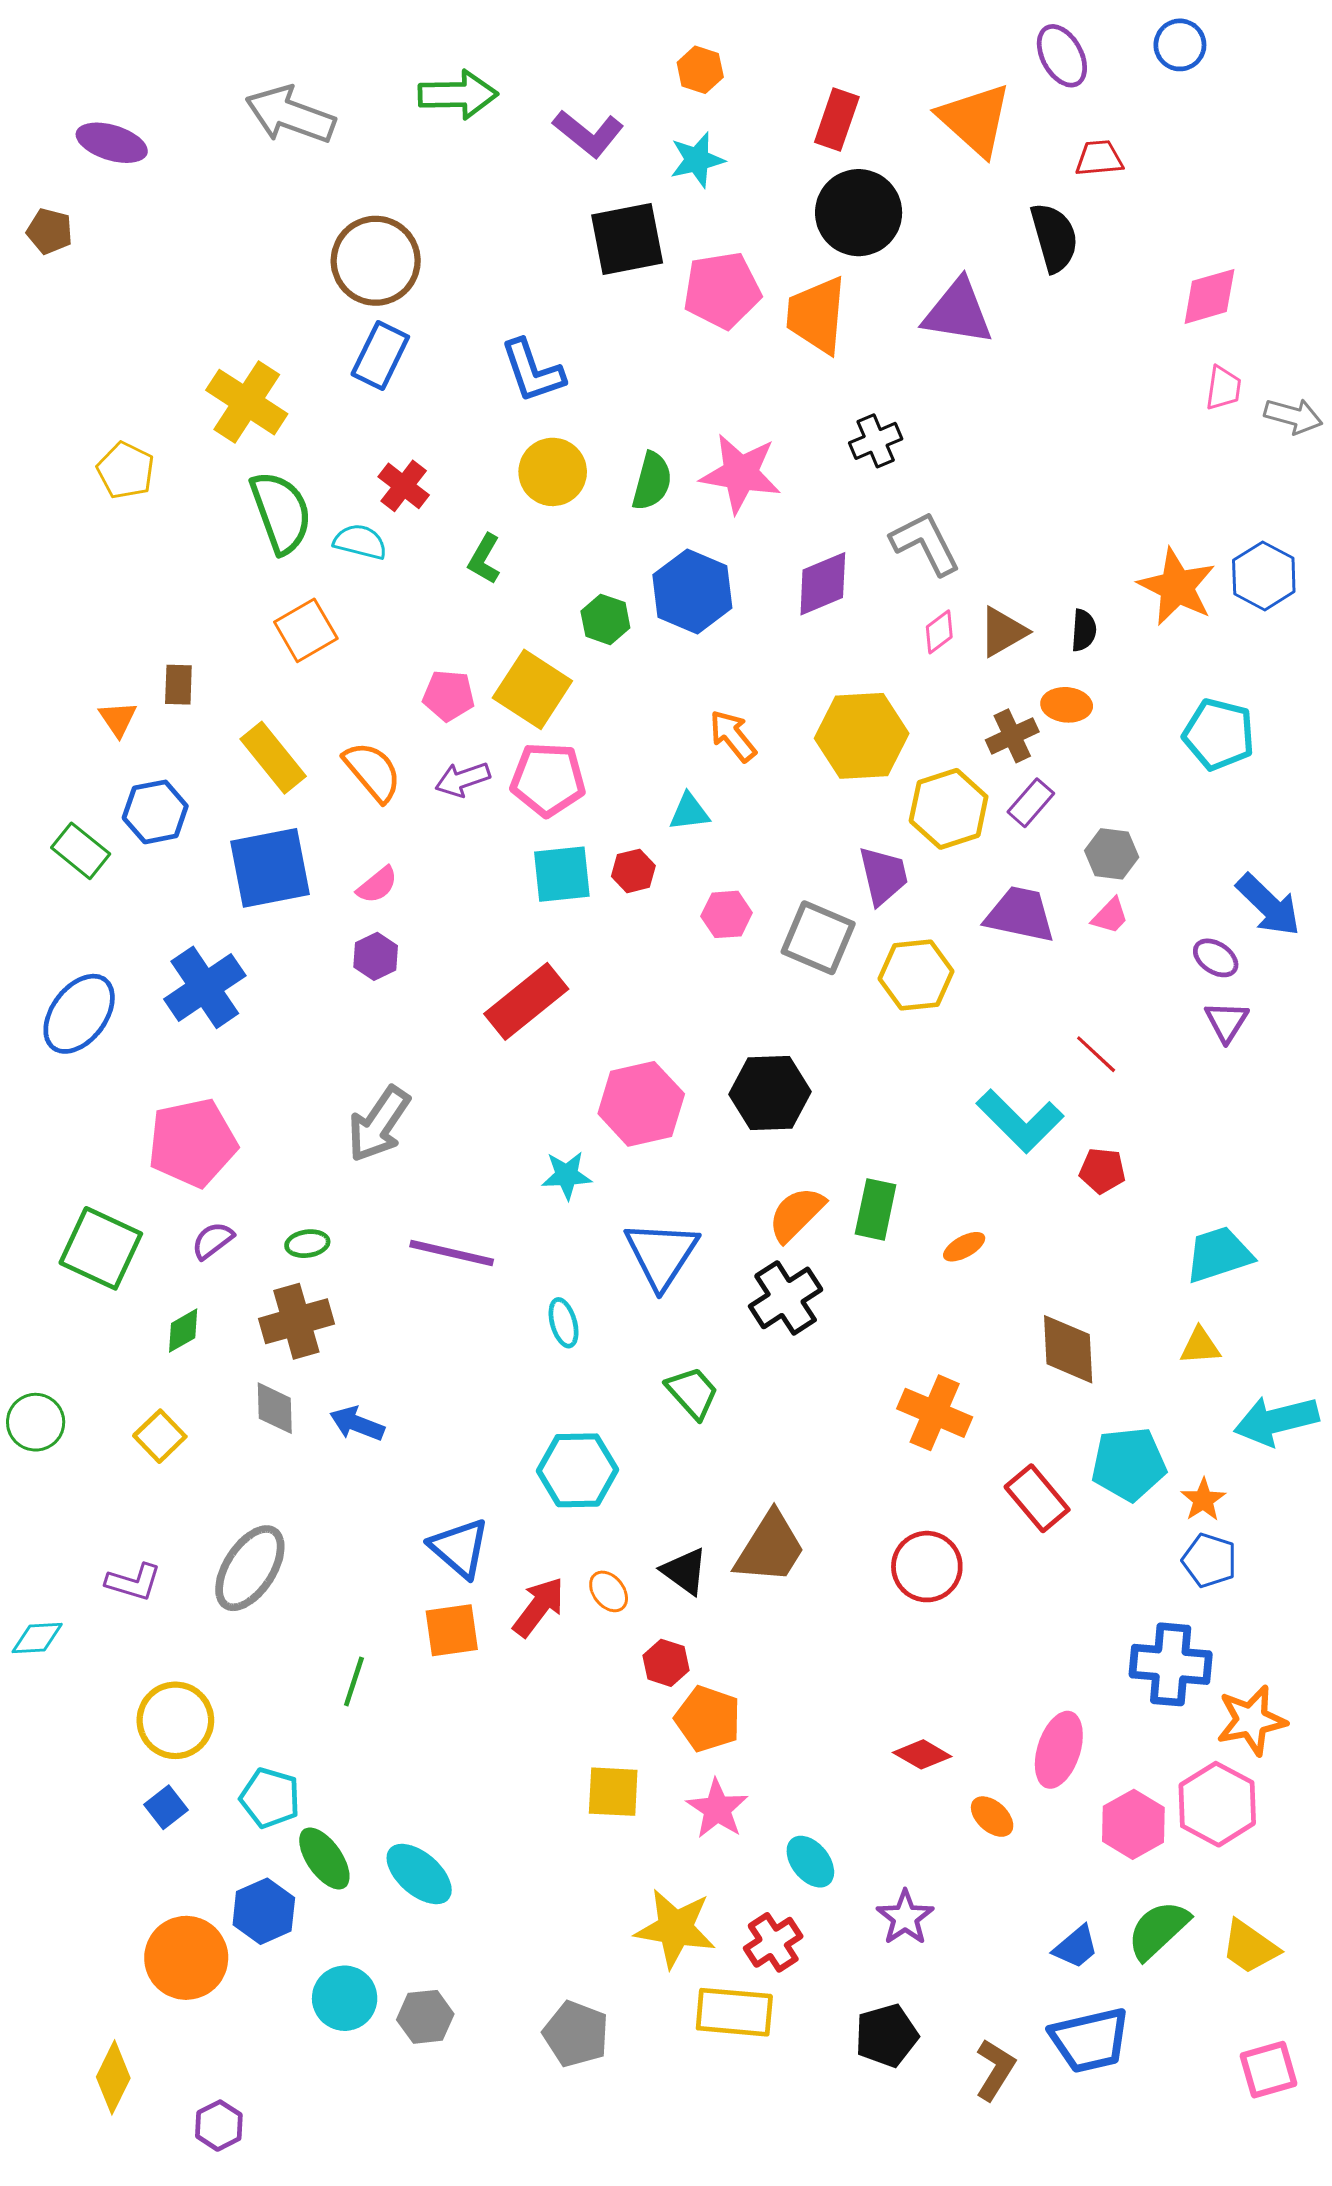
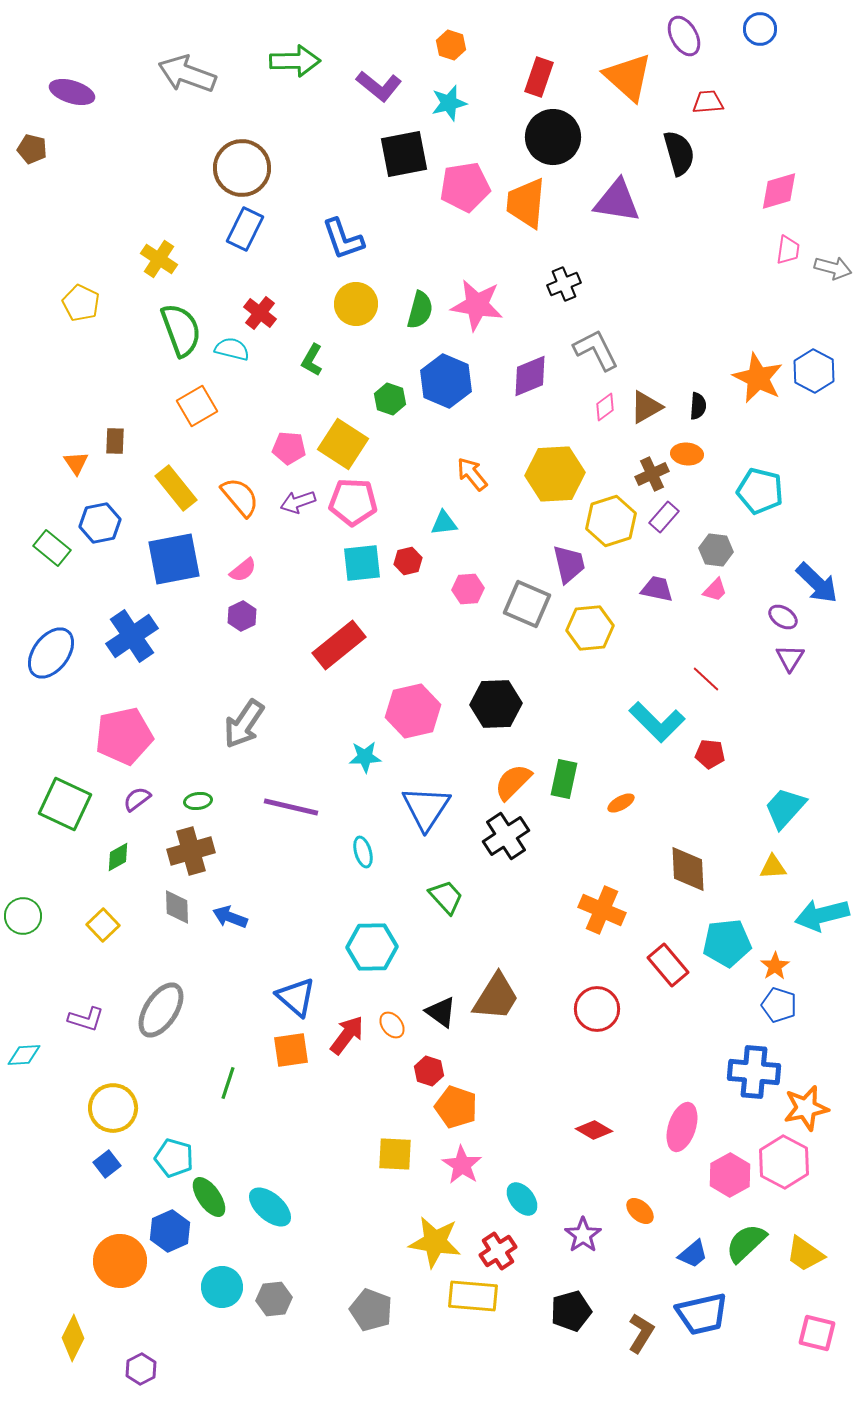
yellow cross: (247, 402) -> (159, 259), size x0.7
cyan pentagon: (1219, 734) -> (760, 491), moved
purple trapezoid: (1020, 914) -> (657, 589), size x0.7
cyan trapezoid: (1219, 1254) -> (785, 808), turned -30
orange ellipse: (992, 1817) -> (640, 1211), moved
pink square: (1268, 2070) -> (817, 1333), turned 30

